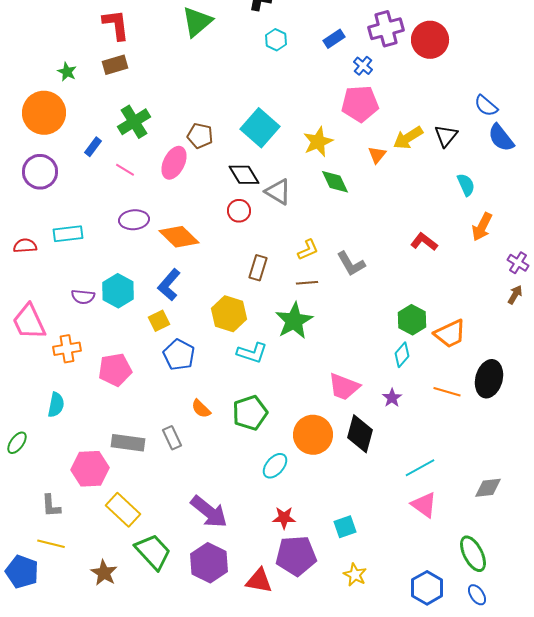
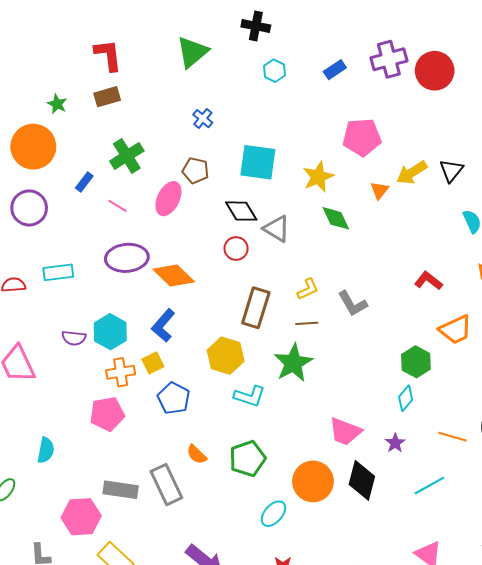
blue cross: (363, 66) -> (203, 119), moved
cyan square: (260, 128) -> (258, 162), turned -33
purple ellipse: (134, 220) -> (127, 258), size x1.4
brown rectangle: (258, 268) -> (256, 308), size x1.5
orange trapezoid: (450, 334) -> (455, 330), moved
orange cross: (67, 349) -> (121, 372), moved
gray rectangle: (172, 438) -> (166, 485), size x1.6
cyan line: (420, 468) -> (429, 486), moved

